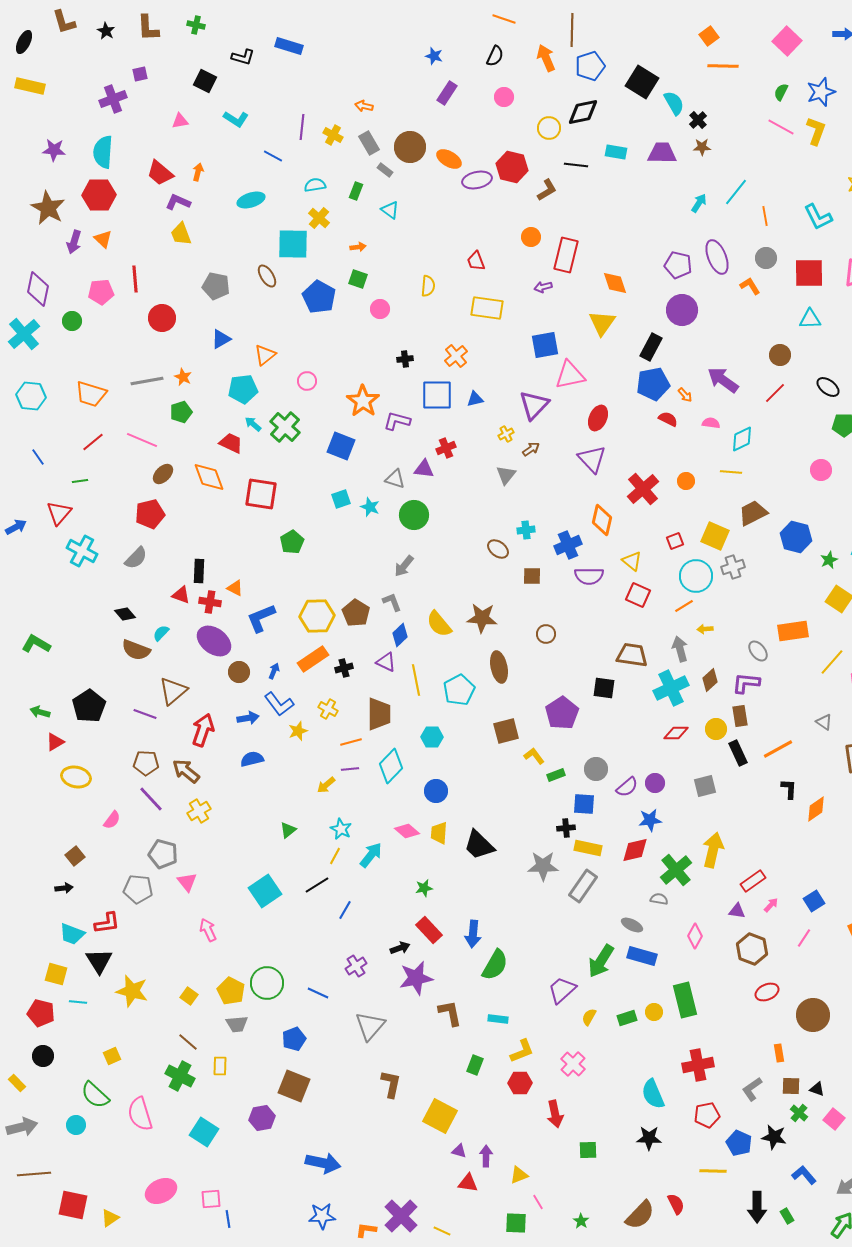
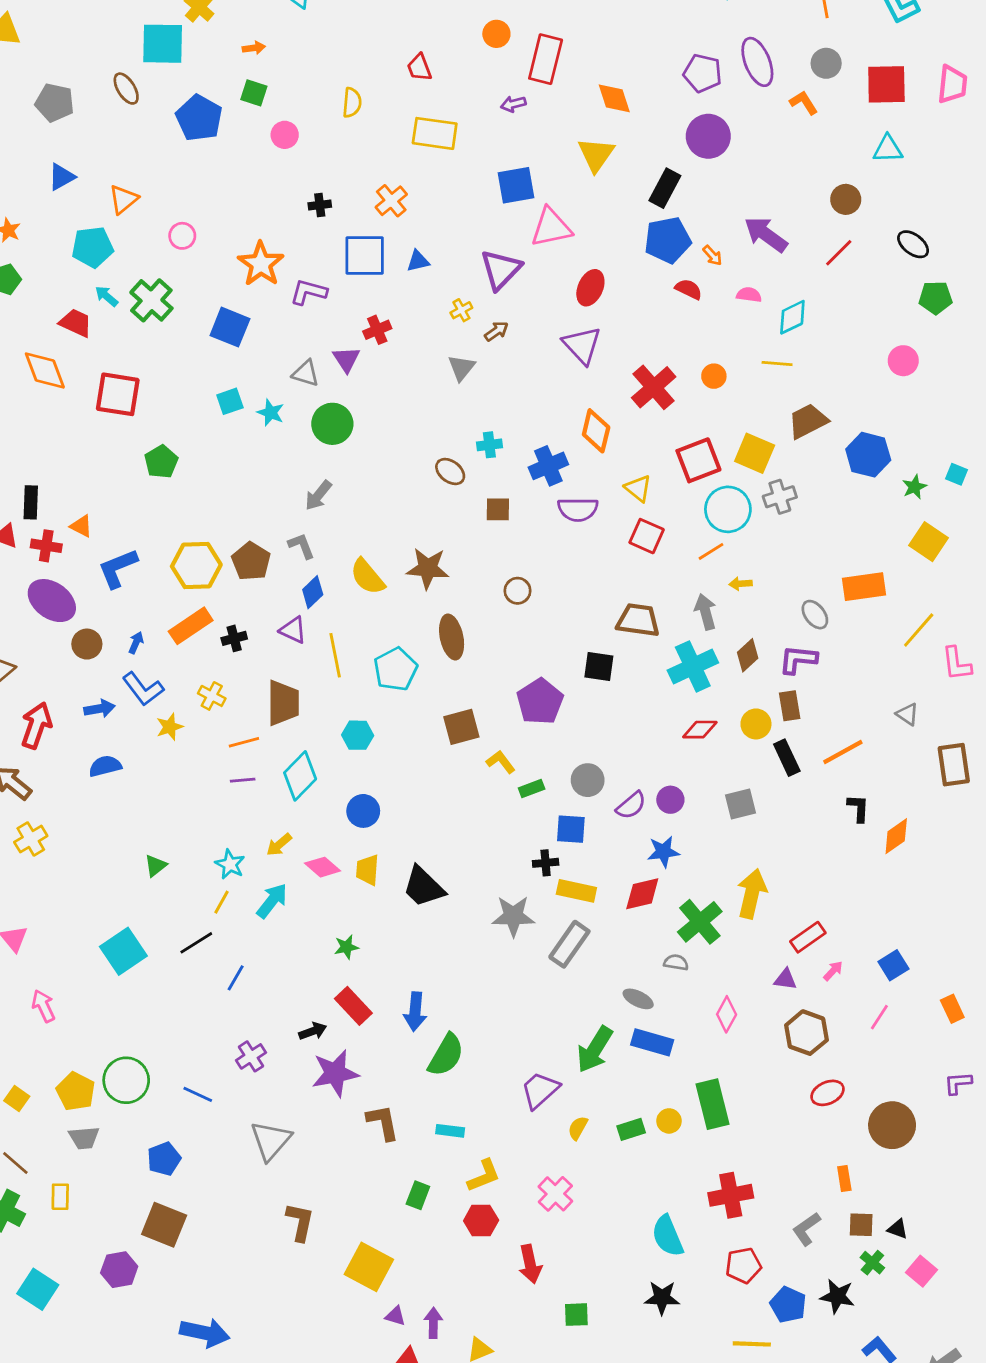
purple triangle: (424, 469) -> (346, 359), turned 50
red square: (675, 541) -> (698, 460), size x1.8
yellow arrow: (326, 785) -> (279, 845), moved

